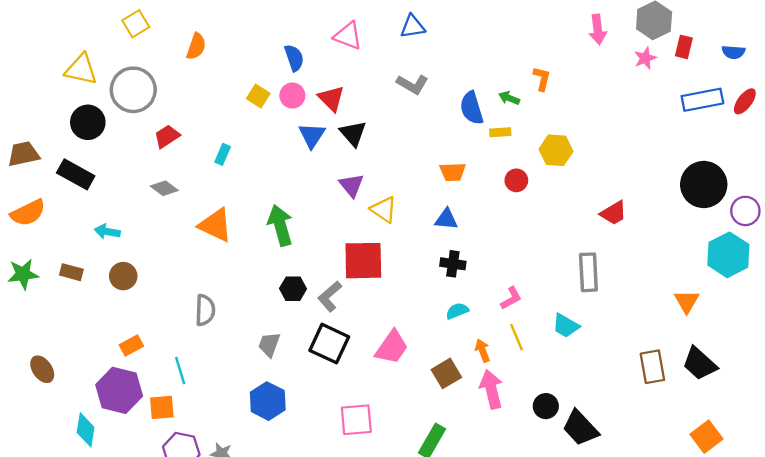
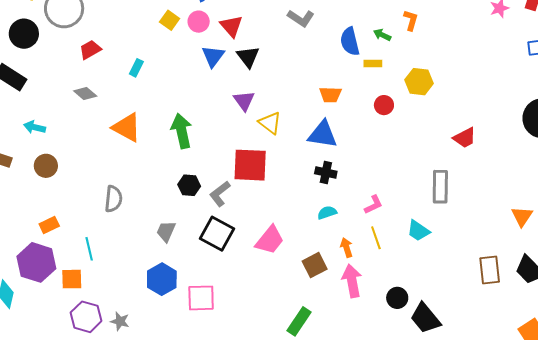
blue triangle: (446, 219) -> (323, 134), size x1.5
pink square: (356, 420) -> (201, 298), moved

